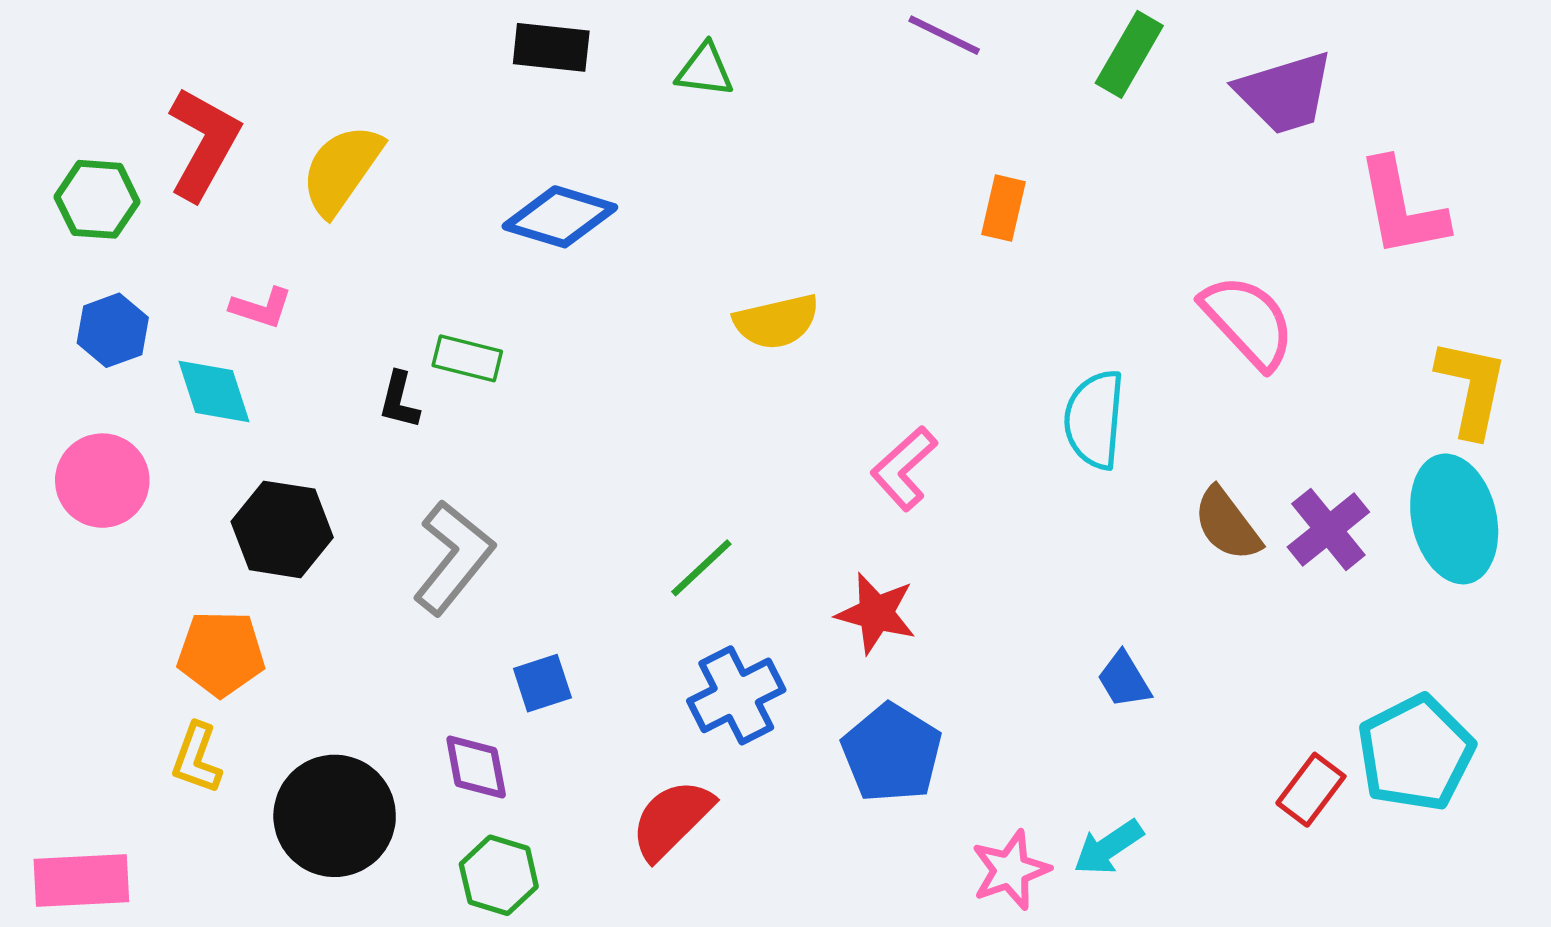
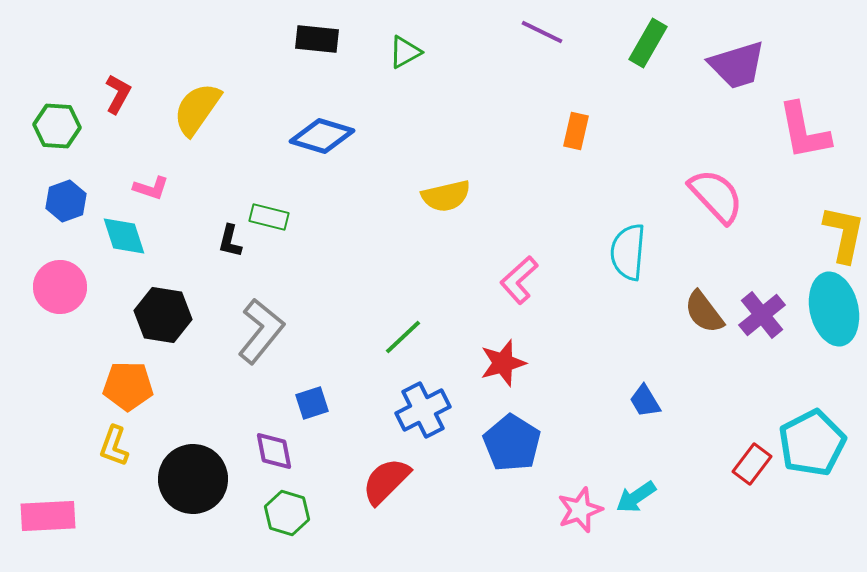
green triangle: (705, 70) -> (405, 52), turned -36
red L-shape: (204, 143) -> (118, 94), size x0.6
red star: (876, 613) -> (503, 363), turned -30

